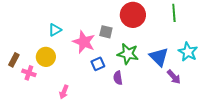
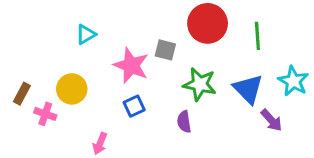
green line: (174, 13) -> (257, 36), moved
cyan triangle: (55, 30) -> (86, 34), moved
blue square: (98, 64) -> (134, 106), moved

